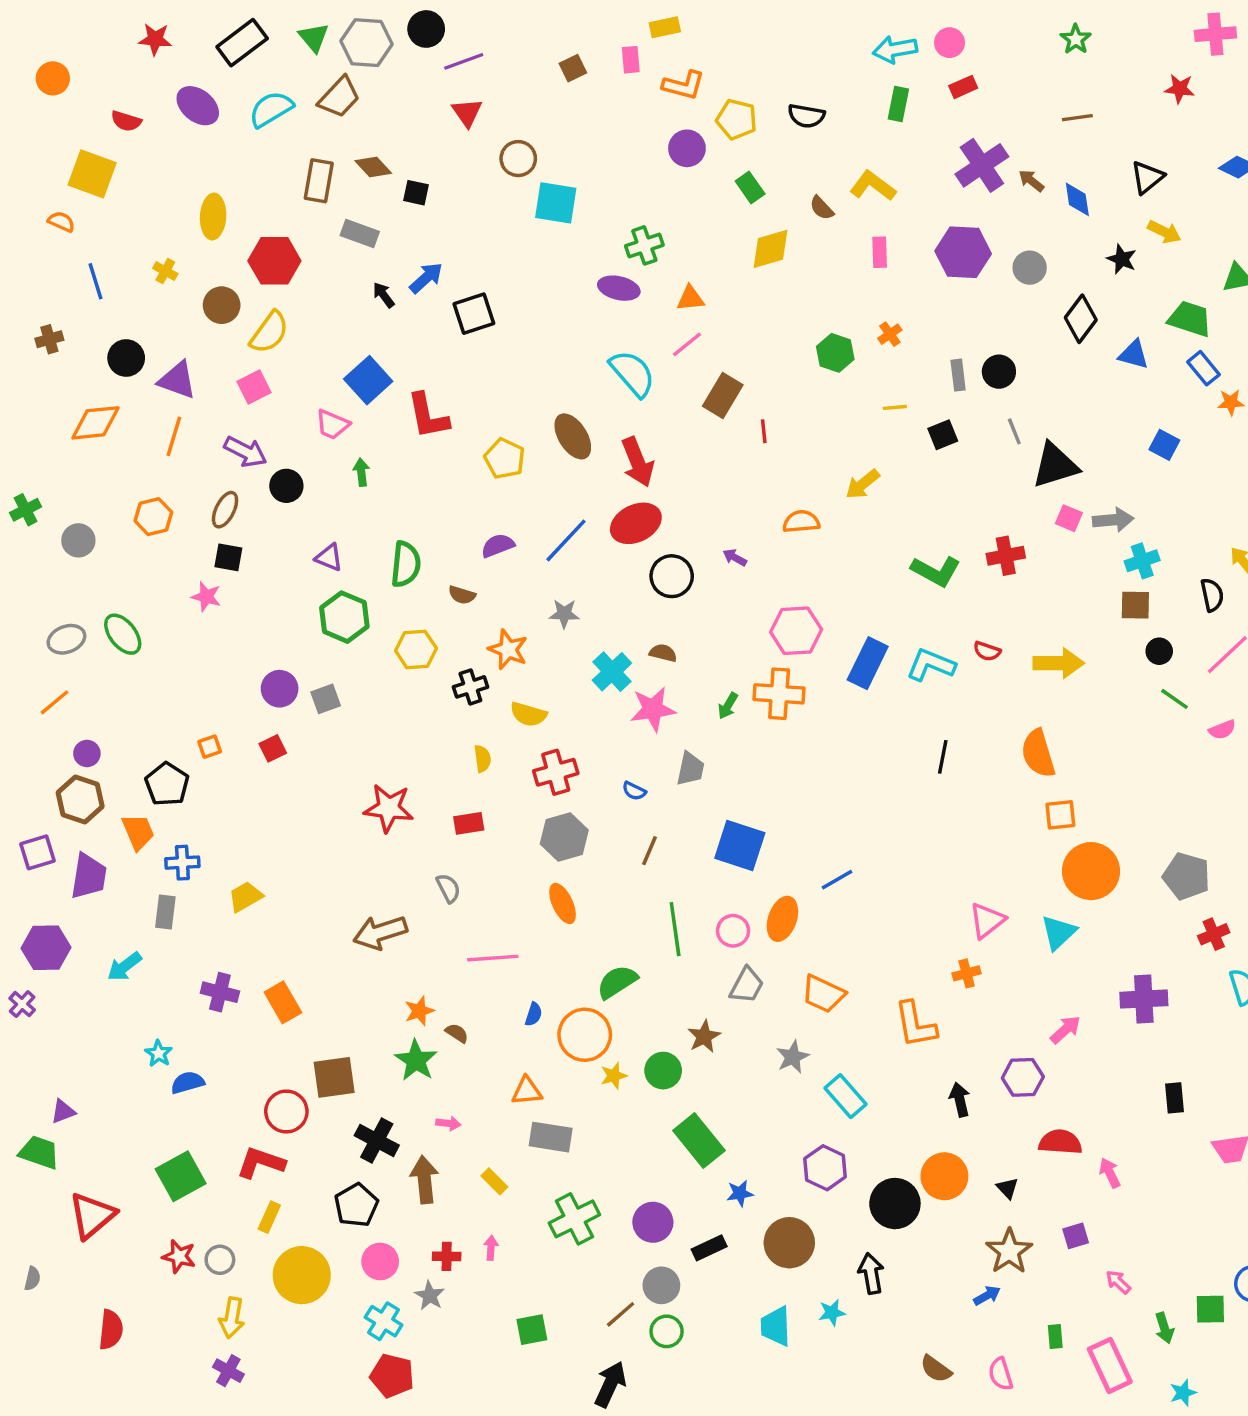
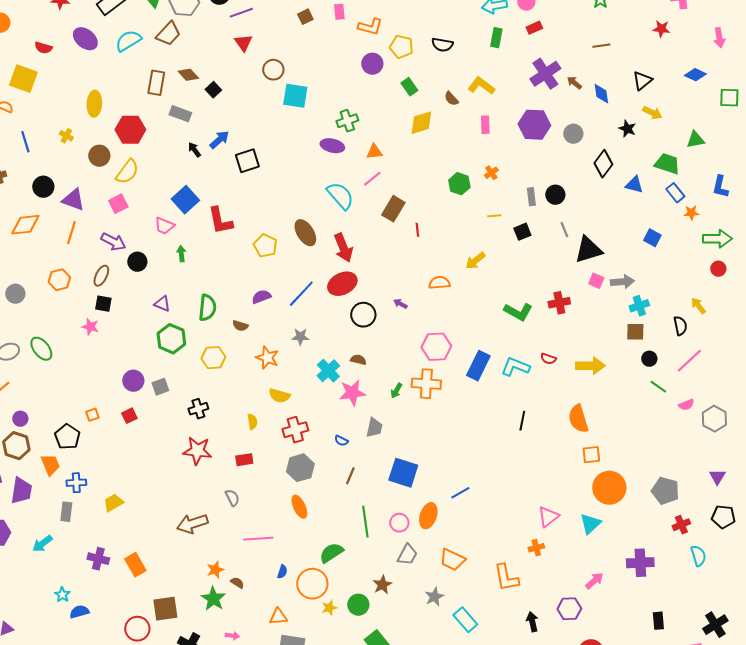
black square: (416, 193) -> (213, 90), turned 35
black cross: (470, 687) -> (198, 409), moved

